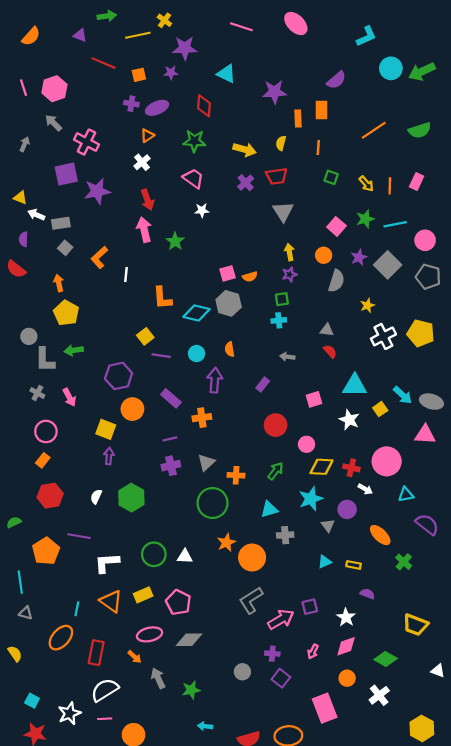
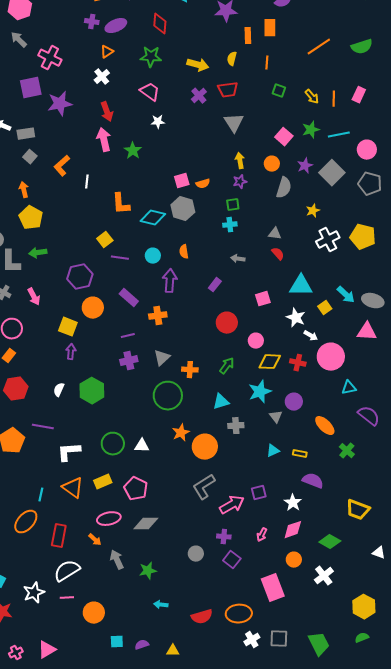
white arrow: (365, 489) -> (311, 336), moved
purple semicircle: (367, 594) -> (313, 481), size x1.5

